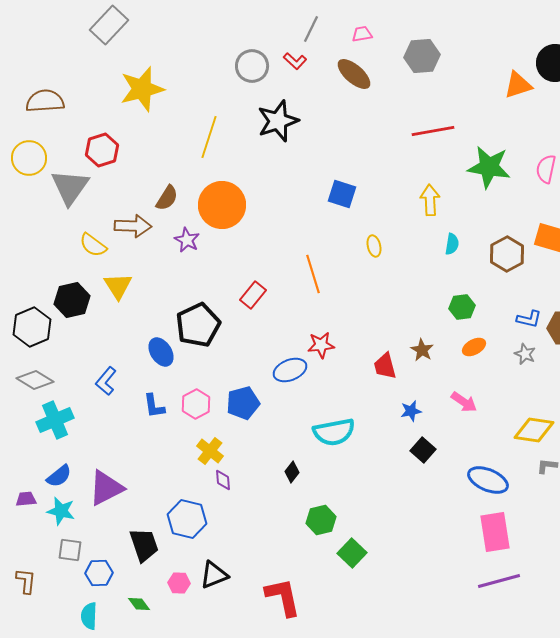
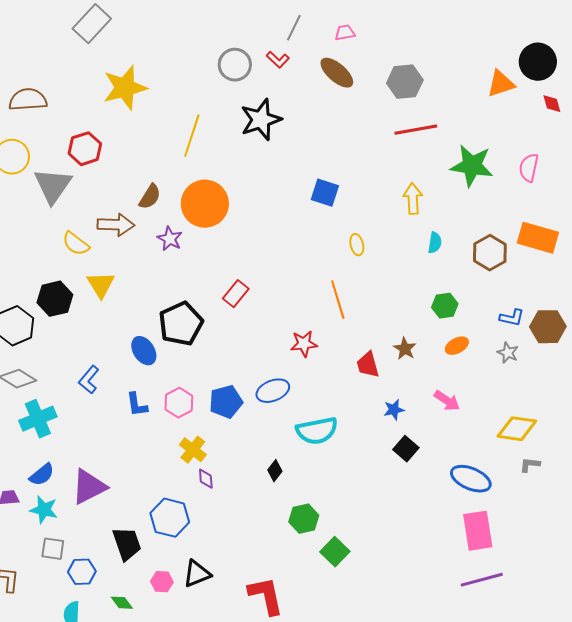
gray hexagon: (422, 56) -> (405, 82), moved
orange line: (313, 274) -> (338, 300), moved
blue ellipse: (290, 370) -> (273, 391), moved

